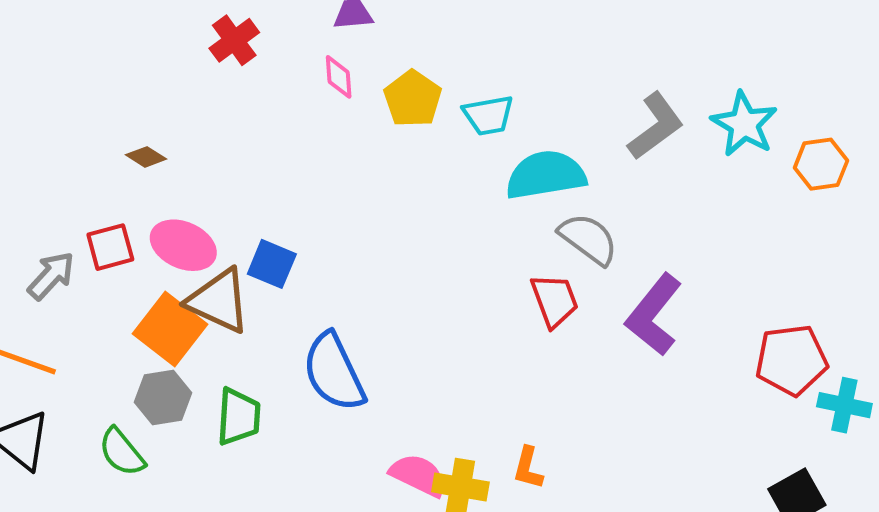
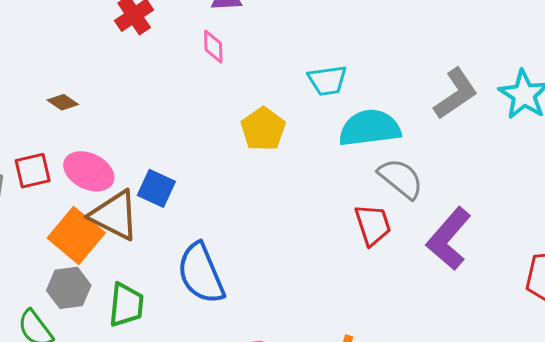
yellow pentagon: (413, 99) -> (263, 129), moved

